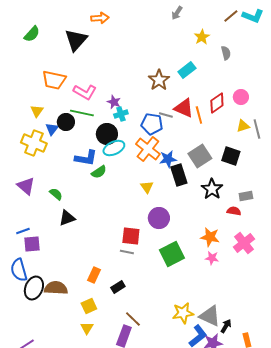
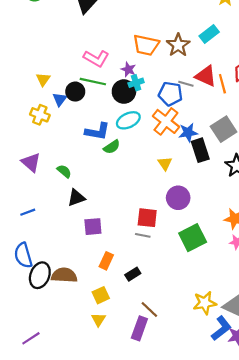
orange trapezoid: (54, 80) -> (146, 45), moved
black circle: (107, 134) -> (124, 92), moved
yellow cross: (34, 143) -> (40, 115), size x0.7
purple square: (32, 244) -> (93, 227), moved

